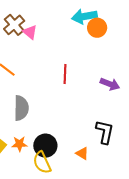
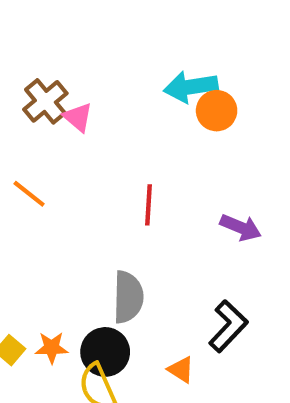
gray semicircle: (21, 108) -> (128, 297), moved
black L-shape: (105, 132) -> (228, 326), turned 30

